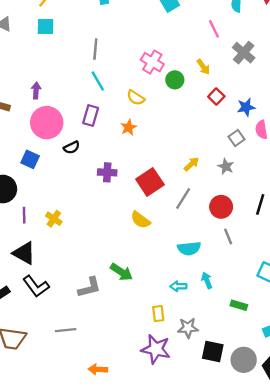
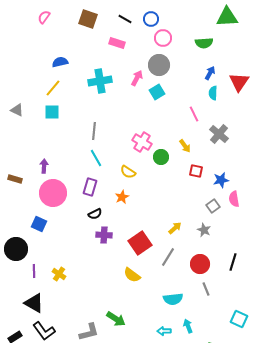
red square: (216, 96) -> (196, 171), turned -32
black semicircle: (72, 147) -> (95, 214), moved

